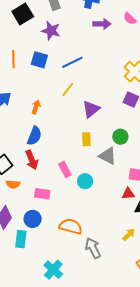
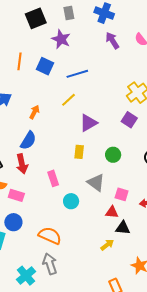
purple arrow: (102, 24) -> (112, 40), turned -132
gray triangle: (108, 156) -> (96, 183), moved
cyan circle: (85, 181) -> (71, 201), moved
pink rectangle: (42, 194) -> (16, 195), moved
yellow arrow: (129, 235) -> (107, 245), moved
gray arrow: (93, 248) -> (50, 264), moved

